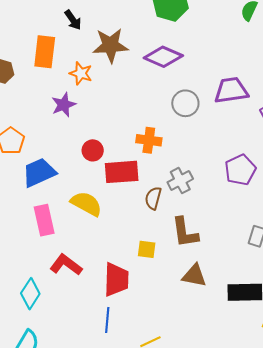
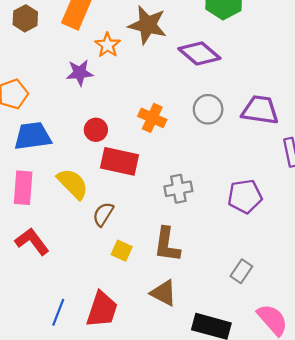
orange cross: (149, 140) -> (152, 118), moved
brown semicircle: (153, 198) -> (103, 214), moved
red trapezoid: (116, 279) -> (102, 310), moved

